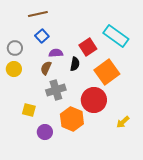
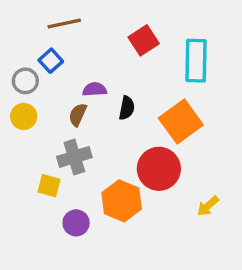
blue square: (42, 36) -> (51, 61), moved
cyan rectangle: (116, 36) -> (196, 61), turned 55
red square: (88, 47) -> (144, 40), moved
gray cross: (56, 90) -> (74, 157), moved

